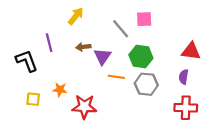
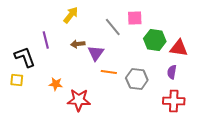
green hexagon: (141, 56) -> (155, 40), moved
yellow square: (33, 99) -> (17, 80), moved

